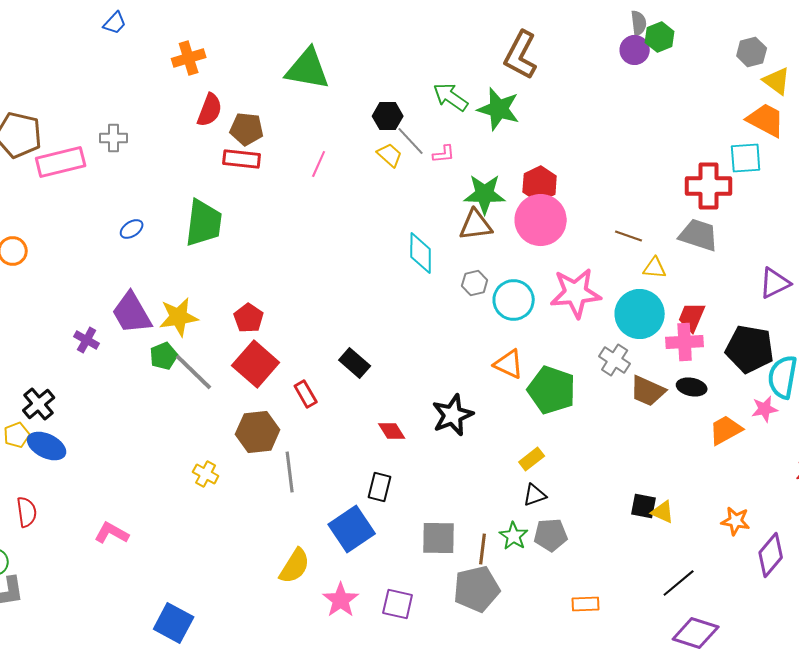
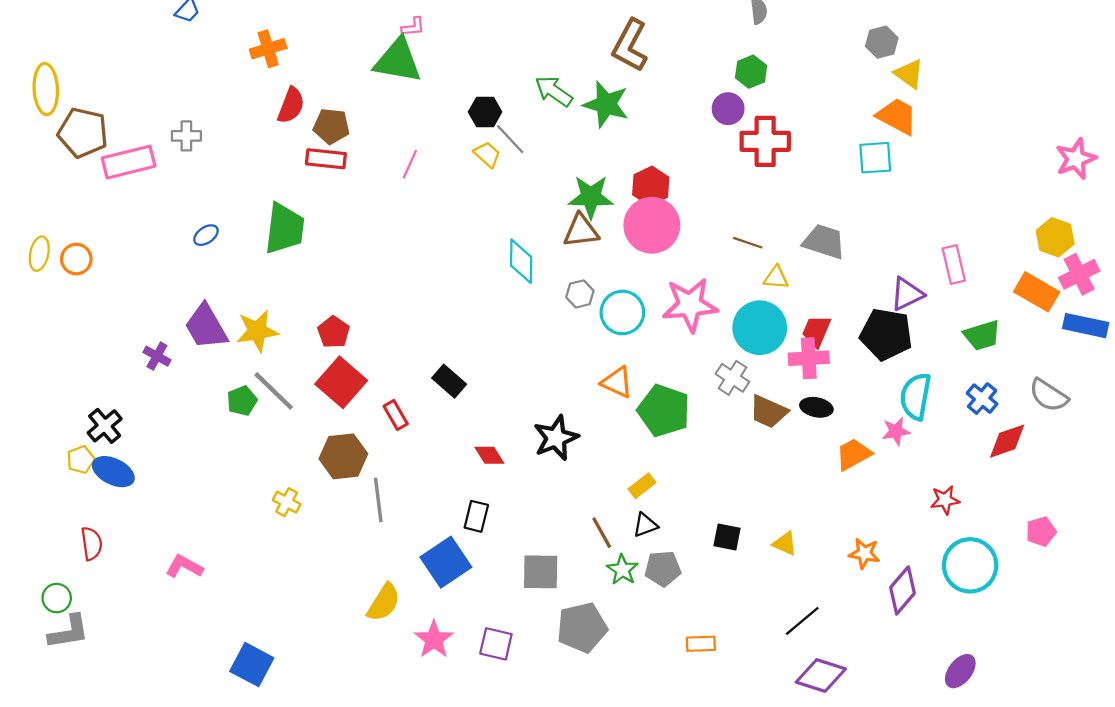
green hexagon: (660, 37) -> (751, 72), moved
purple circle: (635, 50) -> (728, 109), moved
pink L-shape: (444, 154) -> (413, 27), moved
red cross: (709, 186) -> (765, 141), moved
black pentagon: (750, 349) -> (886, 334), moved
green pentagon: (164, 356) -> (242, 401), moved
black square: (644, 506) -> (727, 537), moved
brown line: (483, 549) -> (602, 533), moved, turned -36

